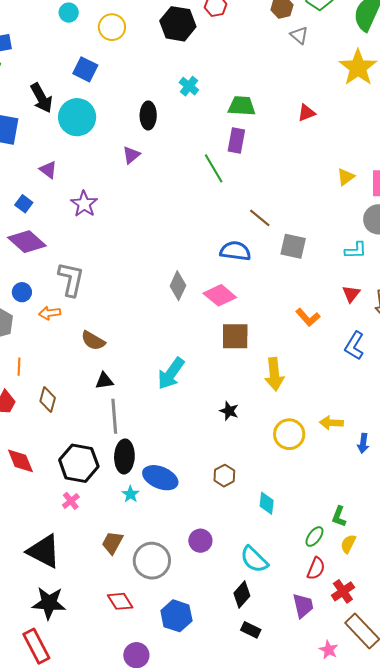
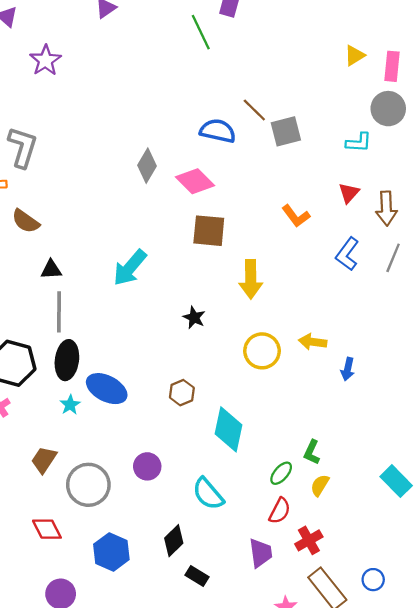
brown line: (260, 218) -> (254, 110), moved
gray square: (293, 246) -> (286, 131), turned -32
brown semicircle: (93, 341) -> (26, 221), moved
cyan diamond: (267, 503) -> (229, 429), size x1.6
black diamond: (242, 595) -> (174, 541), moved

